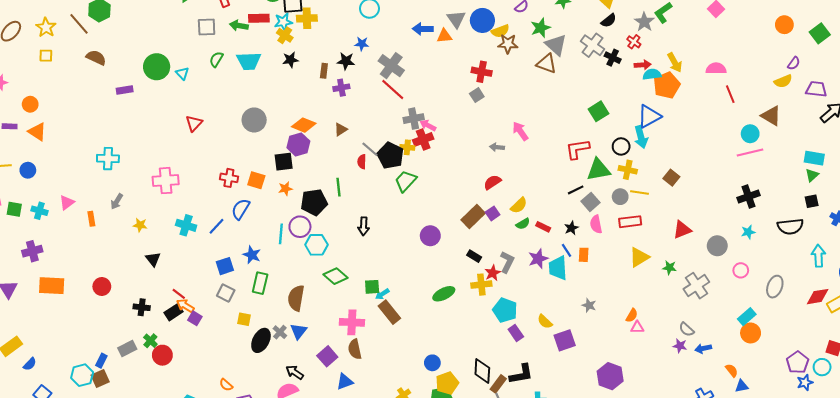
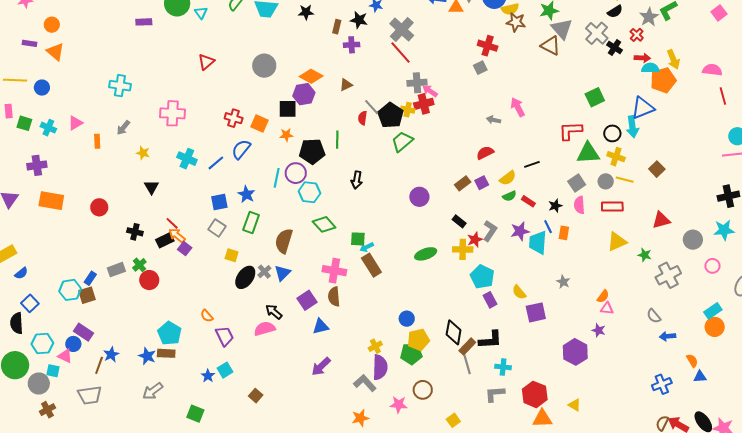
black line: (576, 190) -> (532, 164), moved
brown rectangle: (473, 217) -> (463, 183), size x0.7
cyan star: (748, 232) -> (724, 230), size x1.5
purple star: (680, 346) -> (599, 330), moved

